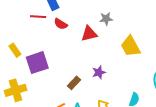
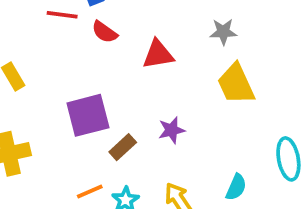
gray star: (106, 19) -> (223, 32), moved
purple square: (37, 63) -> (88, 115), moved

